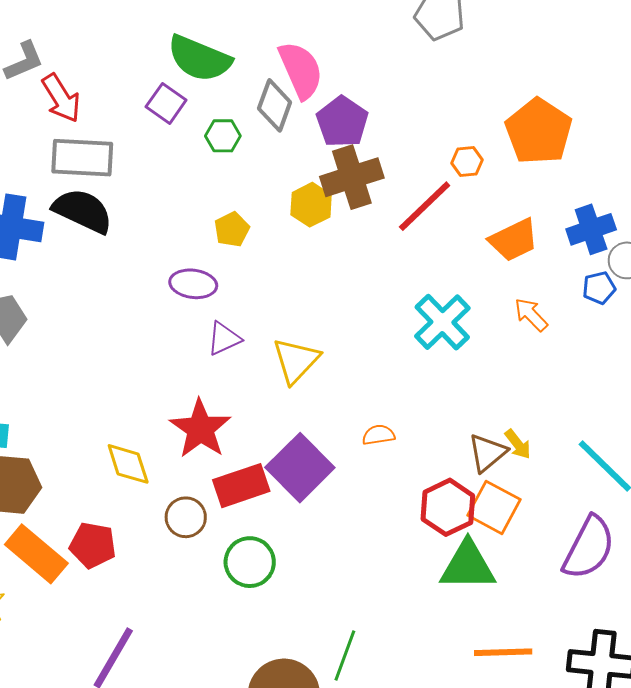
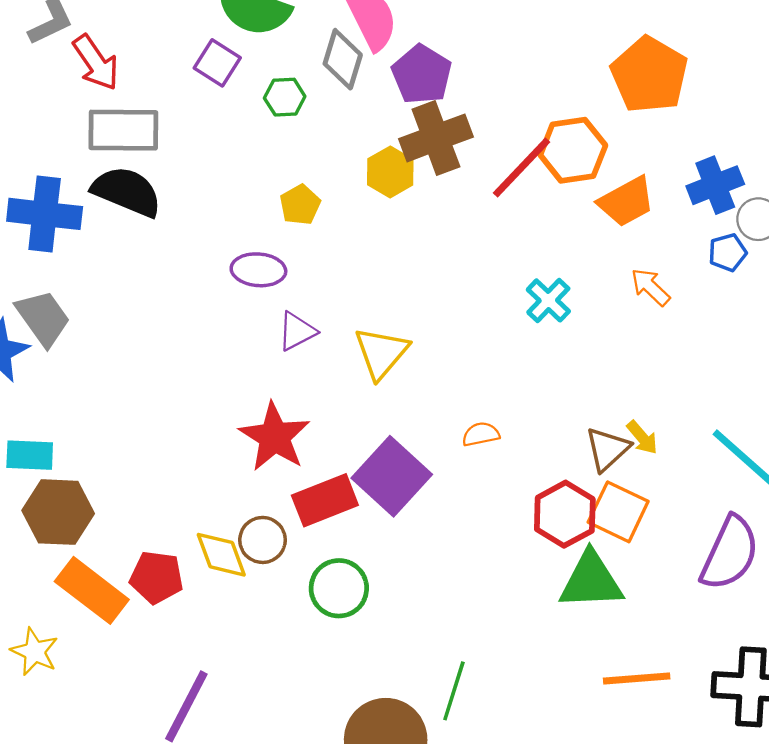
orange hexagon: (467, 161) -> (573, 150), moved, size x1.8
cyan cross: (442, 322) -> (548, 300), size x0.7
yellow diamond: (128, 464) -> (221, 555), moved

